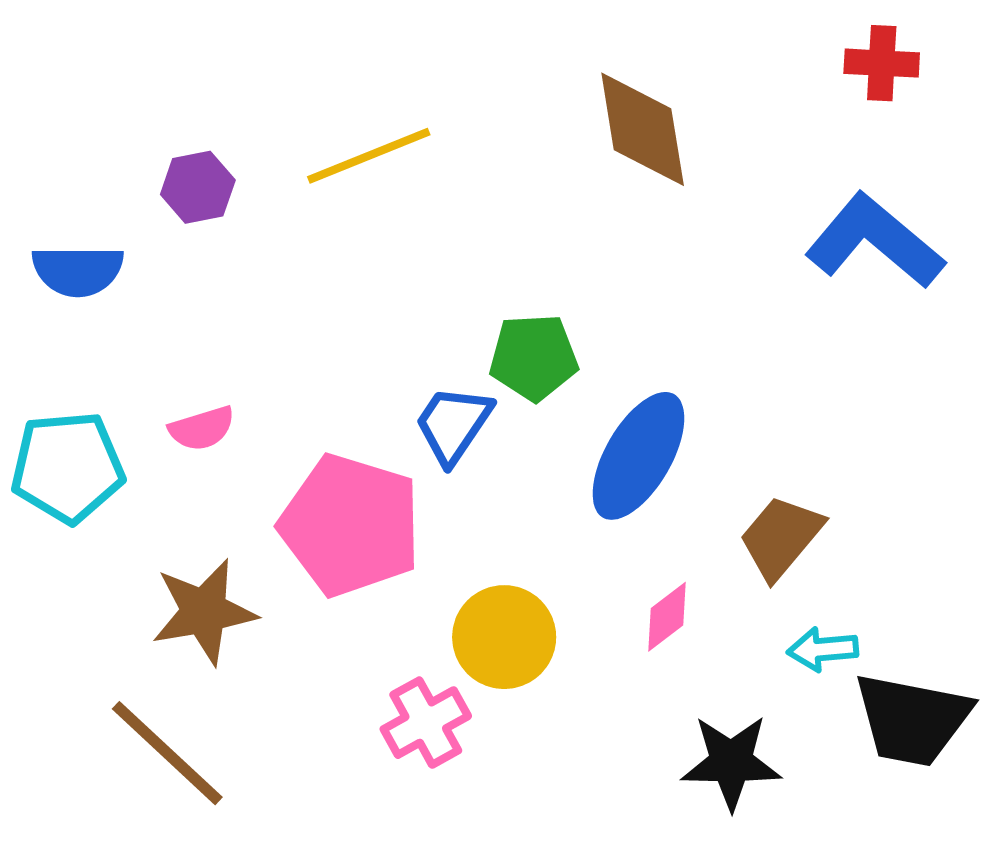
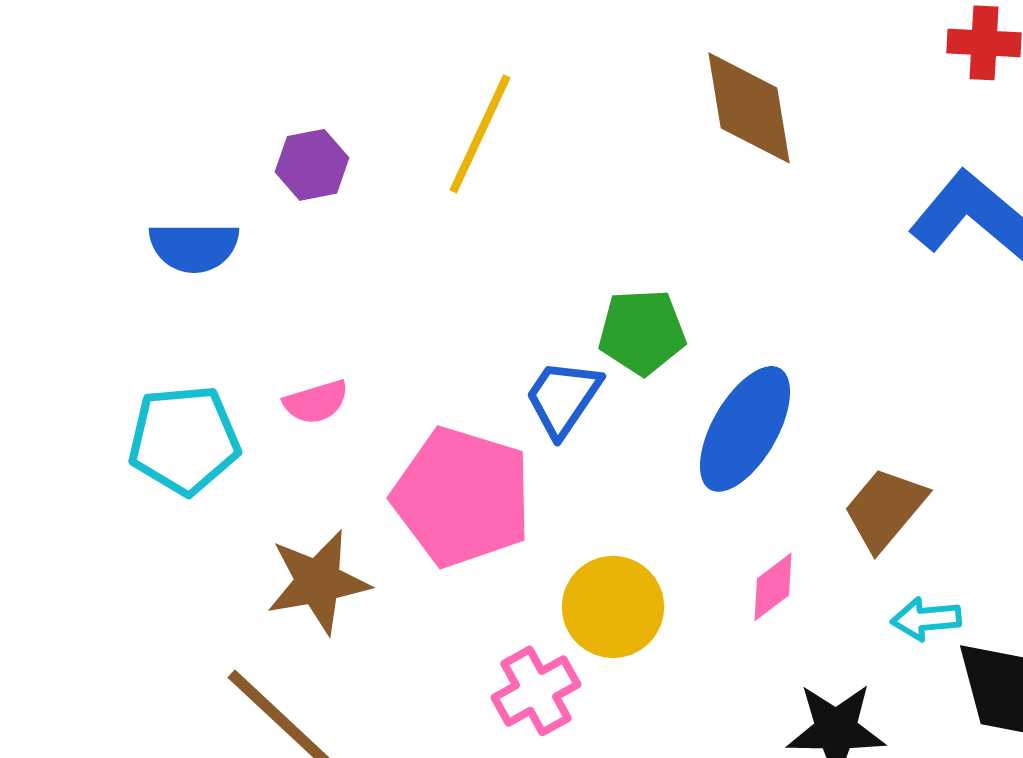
yellow line: (369, 156) -> (480, 134), turned -43

